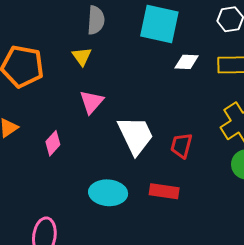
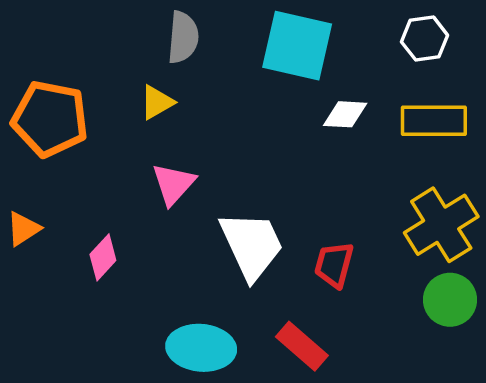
yellow triangle: (82, 56) -> (157, 102), turned 35
red rectangle: (164, 191) -> (302, 346), turned 32

